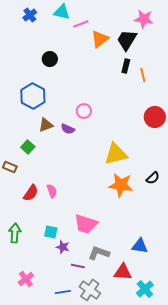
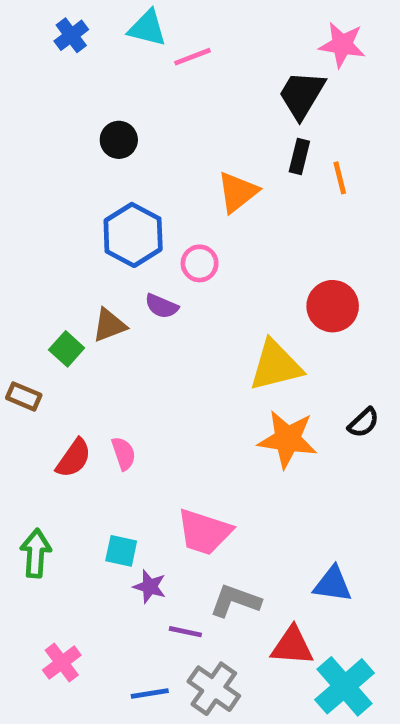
orange triangle: (100, 39) -> (238, 192), moved
blue hexagon: (33, 96) -> (133, 235), moved
red circle: (155, 117) -> (333, 306), moved
brown triangle: (46, 125) -> (109, 325), moved
cyan cross: (145, 289) -> (345, 686), size x1.4

